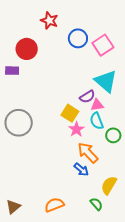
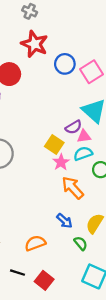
red star: (49, 21) -> (34, 44), size x1.4
cyan semicircle: (97, 121) -> (83, 154), turned 90
blue arrow: (81, 170) -> (64, 221), moved

